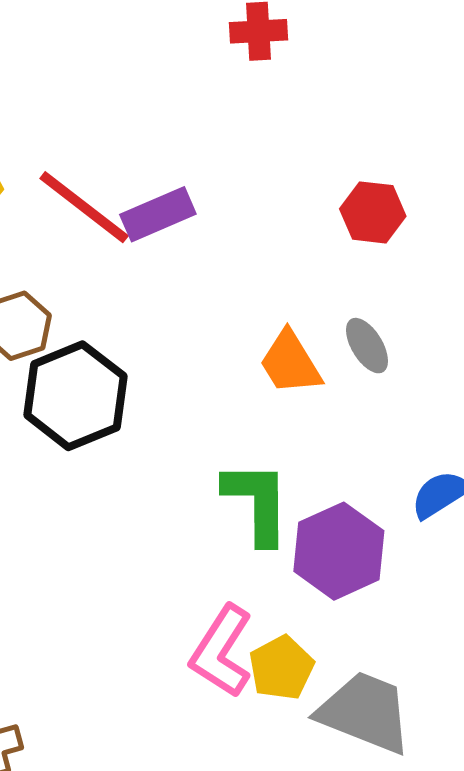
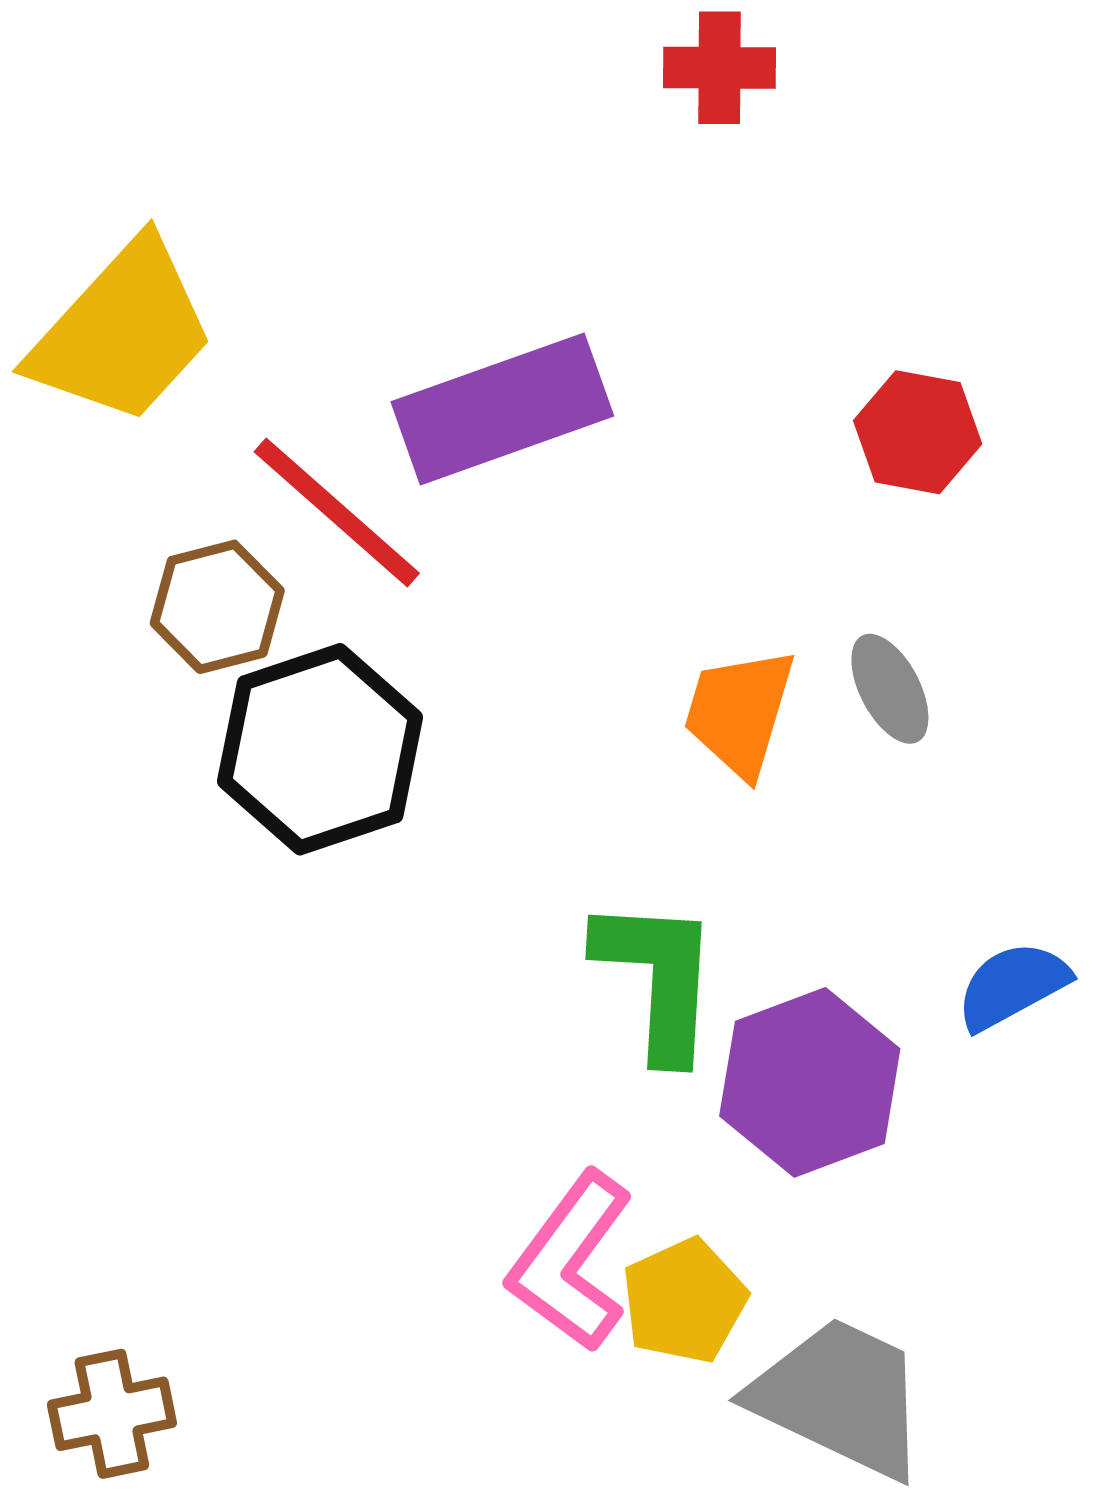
red line: (84, 207) -> (337, 512), moved
purple rectangle: (158, 214) -> (502, 409), size x1.5
orange trapezoid: (290, 363) -> (739, 712), turned 44

